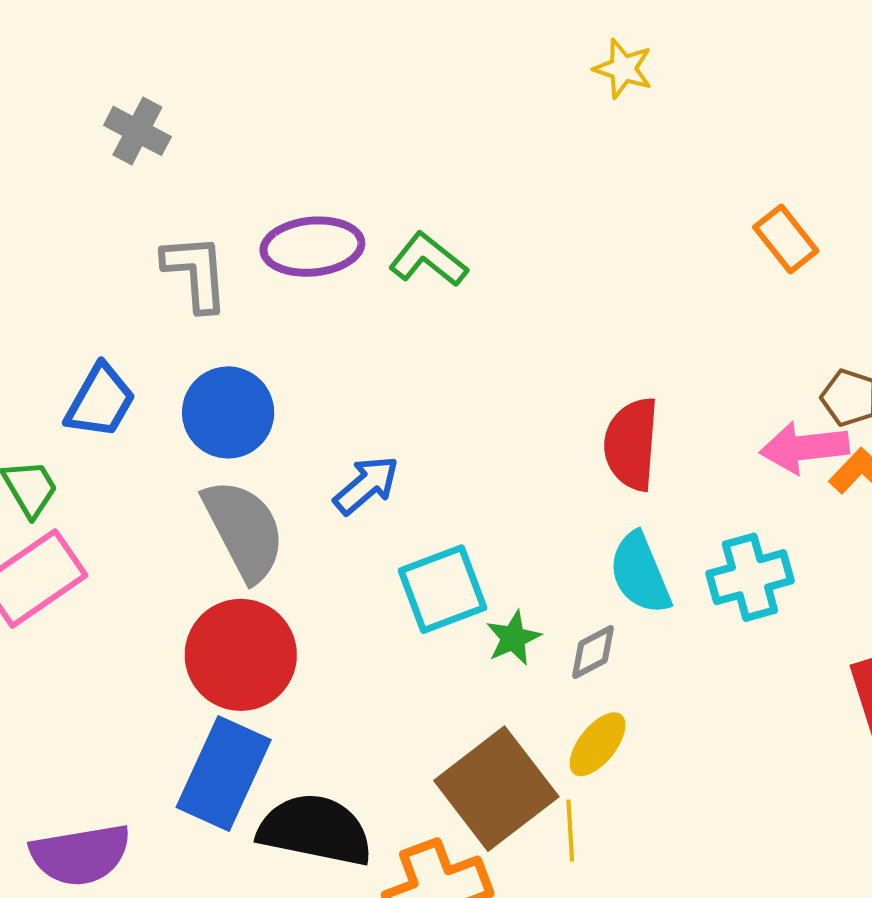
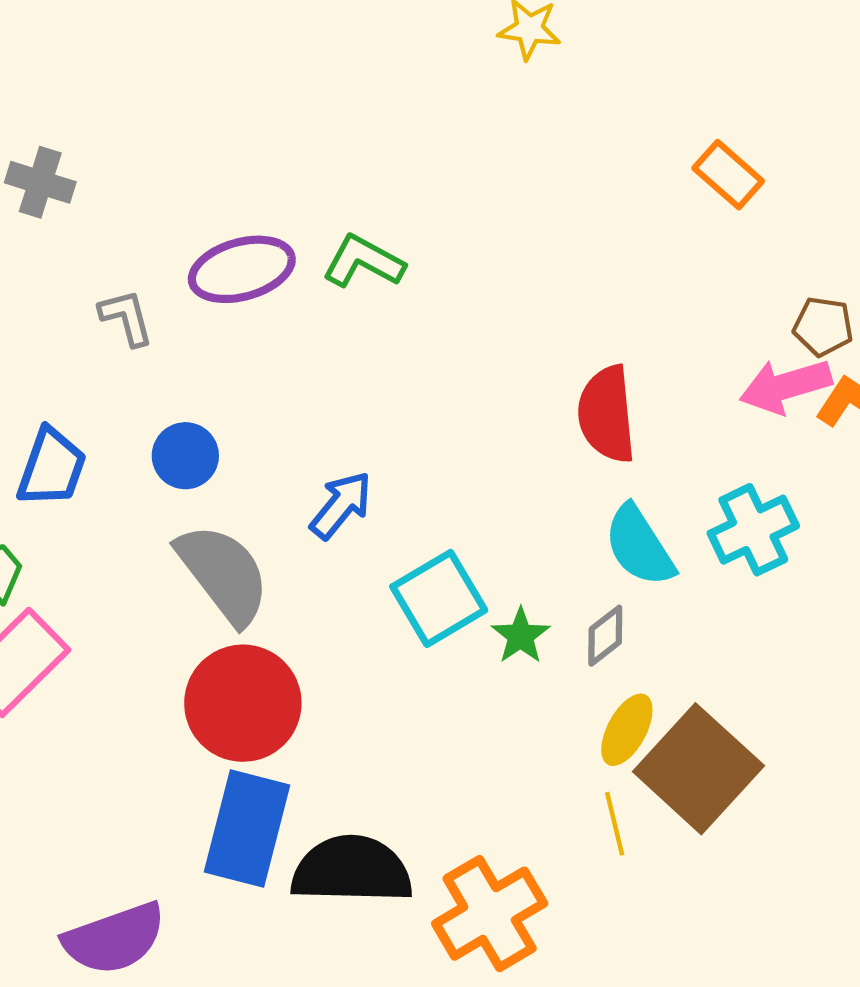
gray L-shape: (196, 273) -> (126, 318), size x0.7
blue circle: (228, 412) -> (185, 456), size x0.7
brown square: (496, 789) -> (698, 769), moved

